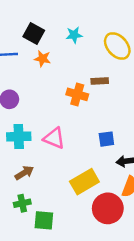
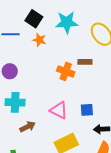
cyan star: (74, 35) -> (67, 22), size x1.6
pink triangle: (54, 138) -> (59, 110), moved
brown arrow: (24, 173) -> (28, 127), moved

